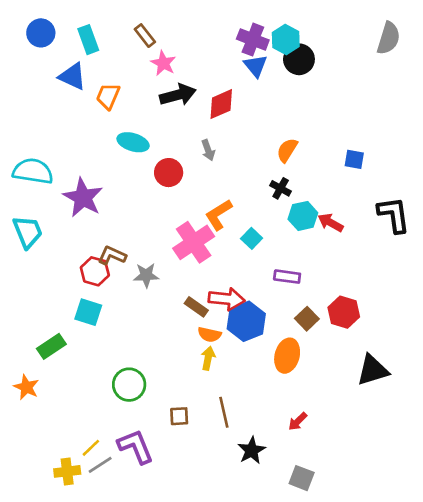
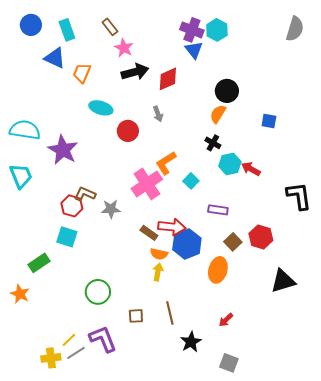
black circle: (299, 59) -> (227, 91), moved
black L-shape: (394, 215) -> (299, 196), moved

